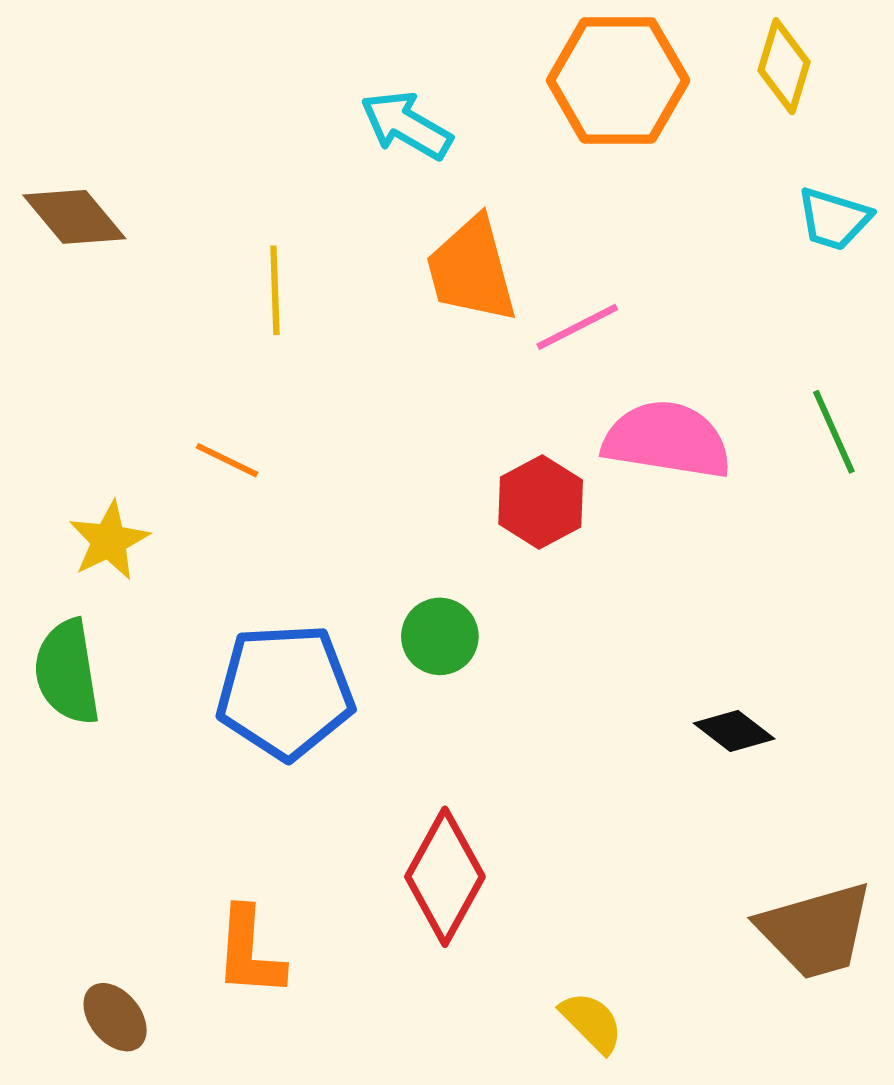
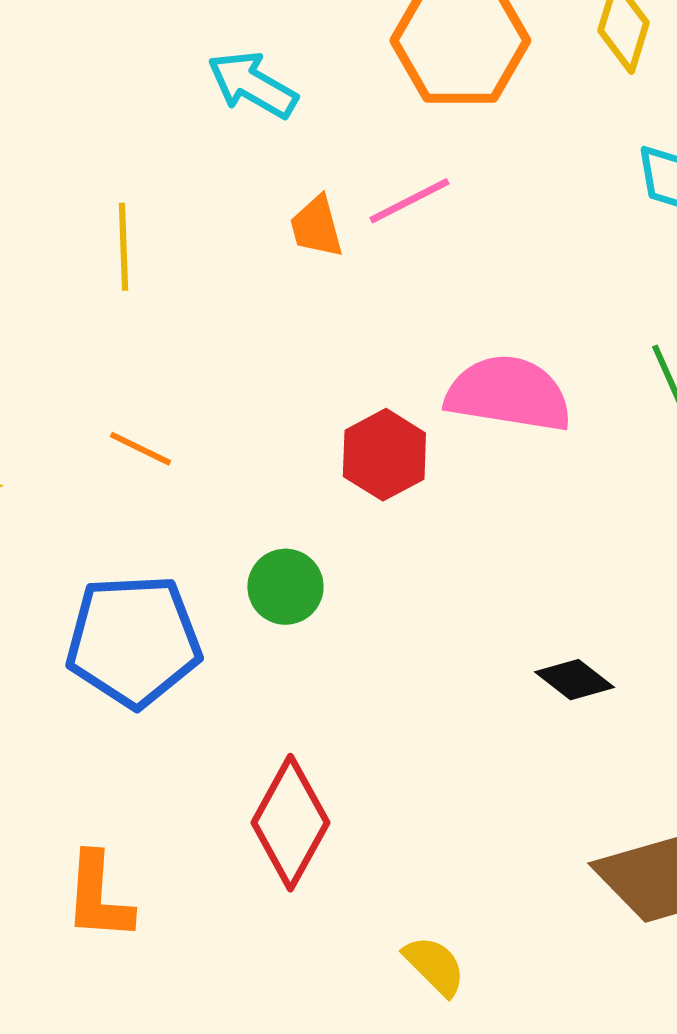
orange trapezoid: (471, 270) -> (316, 227), size x0.6
pink line: (577, 327) -> (409, 201), moved
orange line: (227, 460) -> (140, 449), moved

